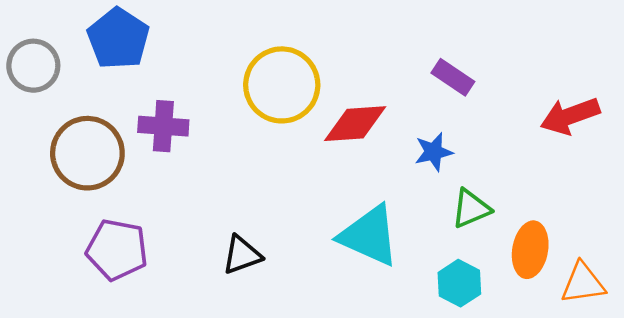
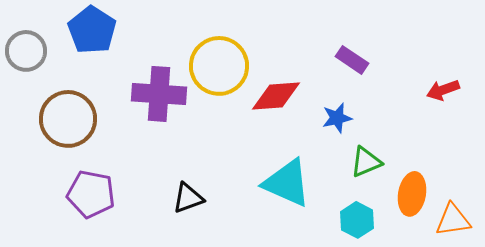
red arrow: (570, 116) -> (443, 90), size x0.7
purple cross: (163, 126) -> (159, 94), moved, size x1.4

